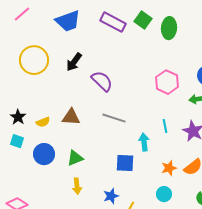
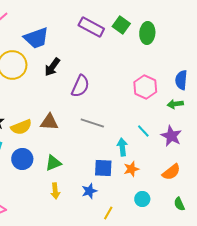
blue trapezoid: (68, 21) -> (36, 38), moved
purple semicircle: (102, 81) -> (80, 86), turned 70
yellow semicircle: (43, 122) -> (21, 127), size x1.5
cyan line: (165, 126) -> (143, 131), turned -32
orange star: (169, 168) -> (131, 169), moved
blue star: (111, 196) -> (89, 191), moved

